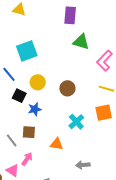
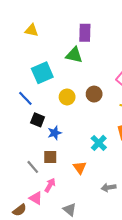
green triangle: (81, 42) -> (74, 55), moved
yellow circle: (38, 82) -> (67, 97), moved
brown circle: (67, 88) -> (94, 94), moved
orange triangle: (57, 144) -> (80, 168), turned 48

